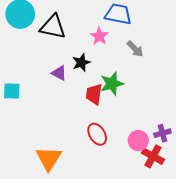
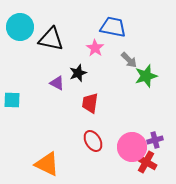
green star: (112, 84) -> (146, 76), moved
pink circle: (138, 141) -> (132, 147), size x1.5
orange triangle: (49, 158) -> (47, 164), turned -36

